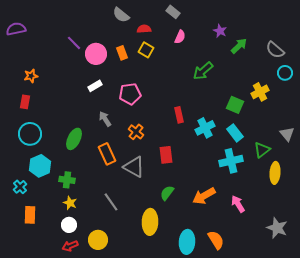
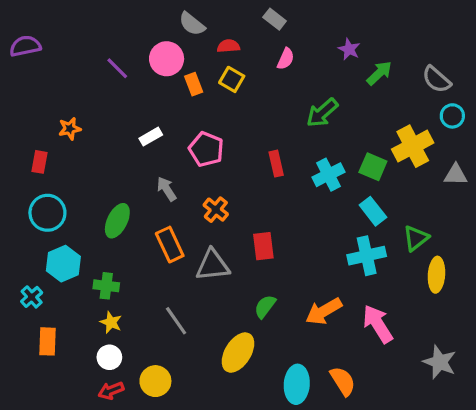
pink circle: (96, 54) -> (167, 59), moved
orange star: (31, 76) -> (70, 129), moved
yellow cross: (260, 92) -> (413, 146), size x1.4
pink pentagon: (130, 94) -> (206, 149), turned 30
red rectangle: (179, 115) -> (276, 164), moved
cyan cross: (205, 128) -> (329, 175), moved
gray triangle: (287, 134) -> (456, 175), moved, turned -49
gray triangle: (134, 167) -> (213, 265), turned -35
pink arrow: (238, 204) -> (378, 324), size x1.4
yellow ellipse: (150, 222) -> (238, 353), turned 30

